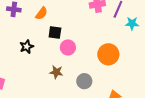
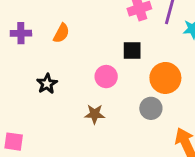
black square: (55, 32) -> (132, 51), moved
gray circle: (84, 81) -> (151, 108), moved

